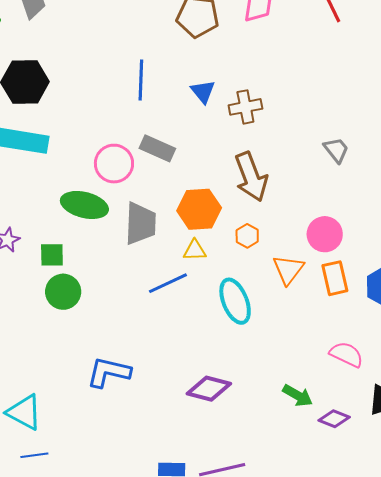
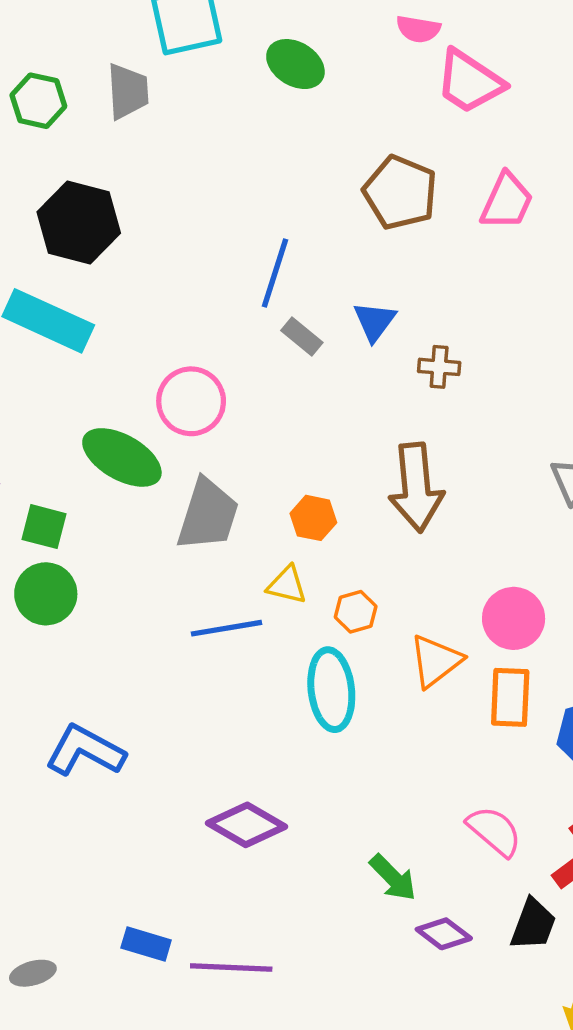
brown cross: (245, 107) -> (439, 367), size x0.7
gray rectangle: (157, 148) -> (302, 337), moved, size x0.7
orange hexagon: (199, 209) -> (313, 518), size x0.6
orange hexagon: (247, 236) -> (356, 612), moved

